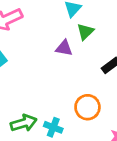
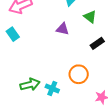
green triangle: (85, 32) -> (90, 17), moved, turned -40

